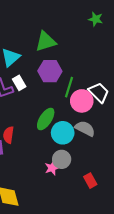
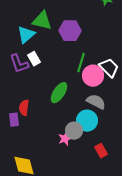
green triangle: (46, 41) -> (42, 21), moved, turned 30
purple hexagon: (50, 71) -> (70, 31), moved
cyan circle: (63, 133) -> (87, 121), moved

